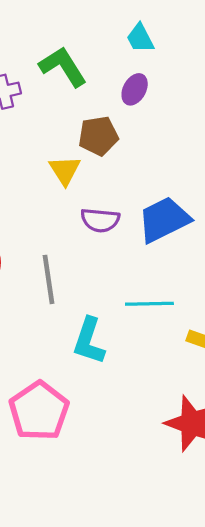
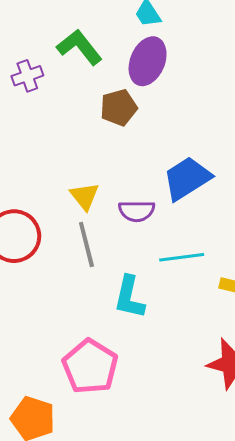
purple ellipse: (135, 89) -> (148, 61), size x1.6
yellow triangle: (65, 170) -> (85, 196), moved
purple semicircle: (100, 220) -> (137, 211), moved

